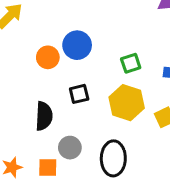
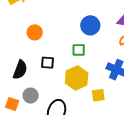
blue circle: (77, 45) -> (90, 25), moved
green square: (131, 63) -> (79, 50), moved

